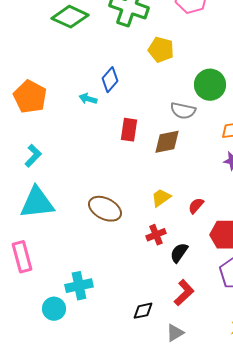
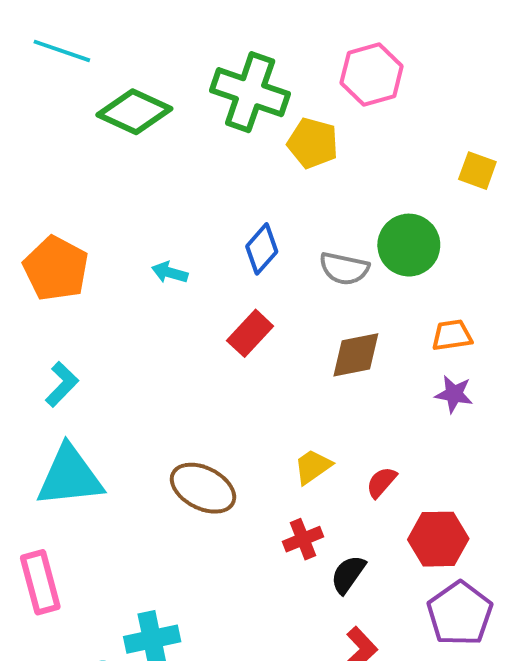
yellow pentagon: (161, 50) -> (313, 143), moved
blue diamond: (110, 80) -> (262, 249), moved
gray semicircle: (183, 111) -> (344, 269), moved
red rectangle: (129, 130) -> (250, 333), turned 35
brown diamond: (167, 142) -> (356, 355), moved

